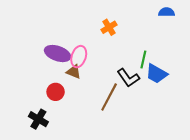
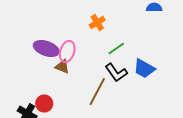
green line: (143, 60) -> (116, 48), moved, turned 42
red circle: (56, 92) -> (44, 104), moved

